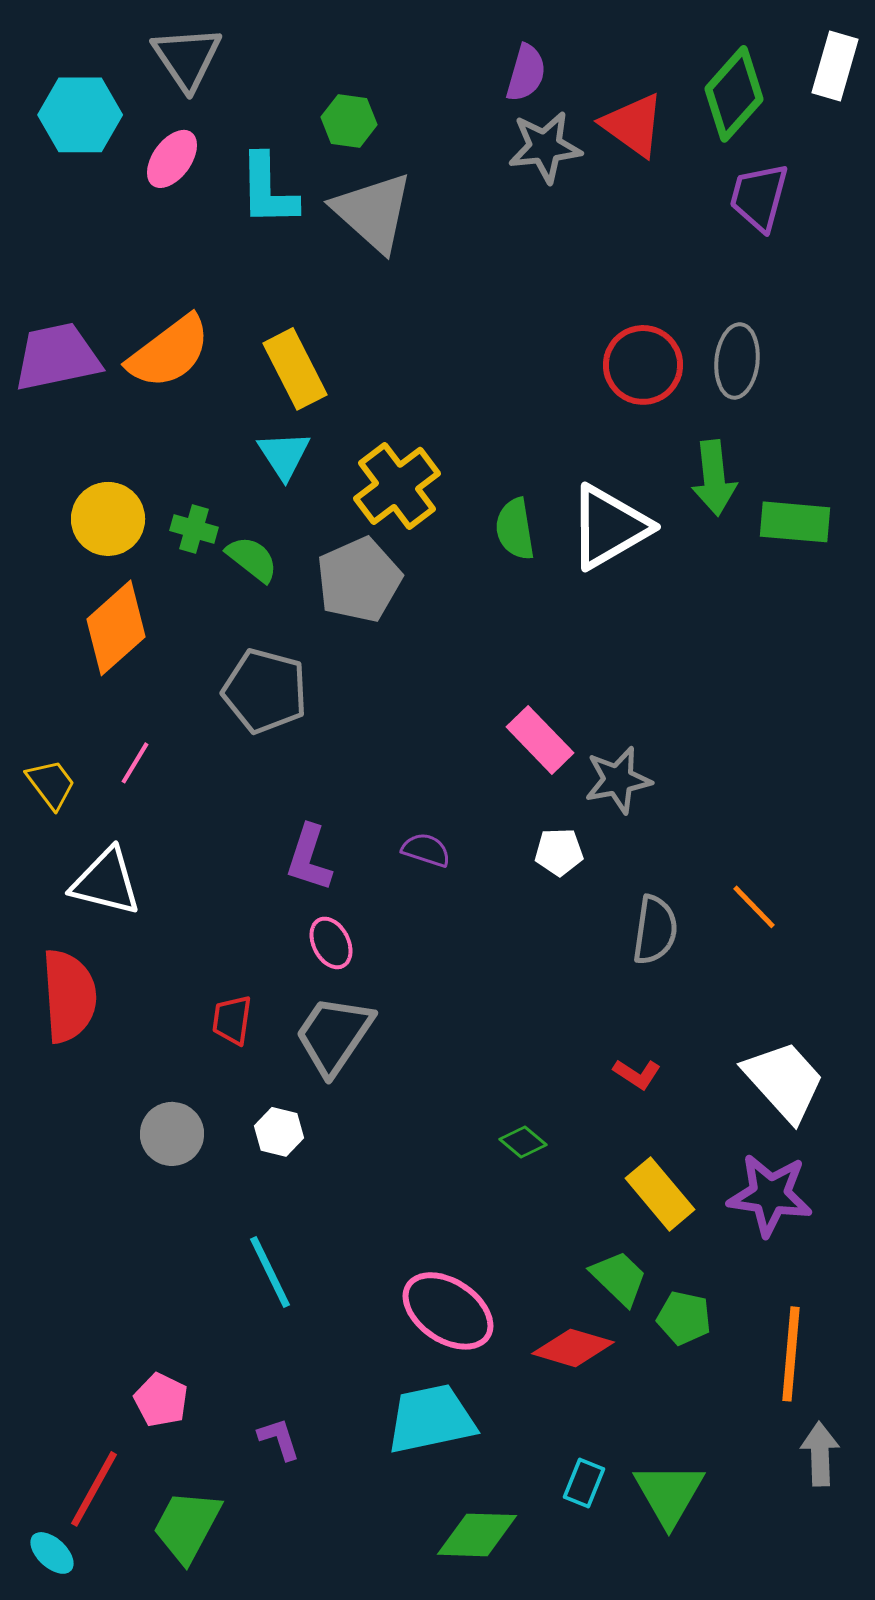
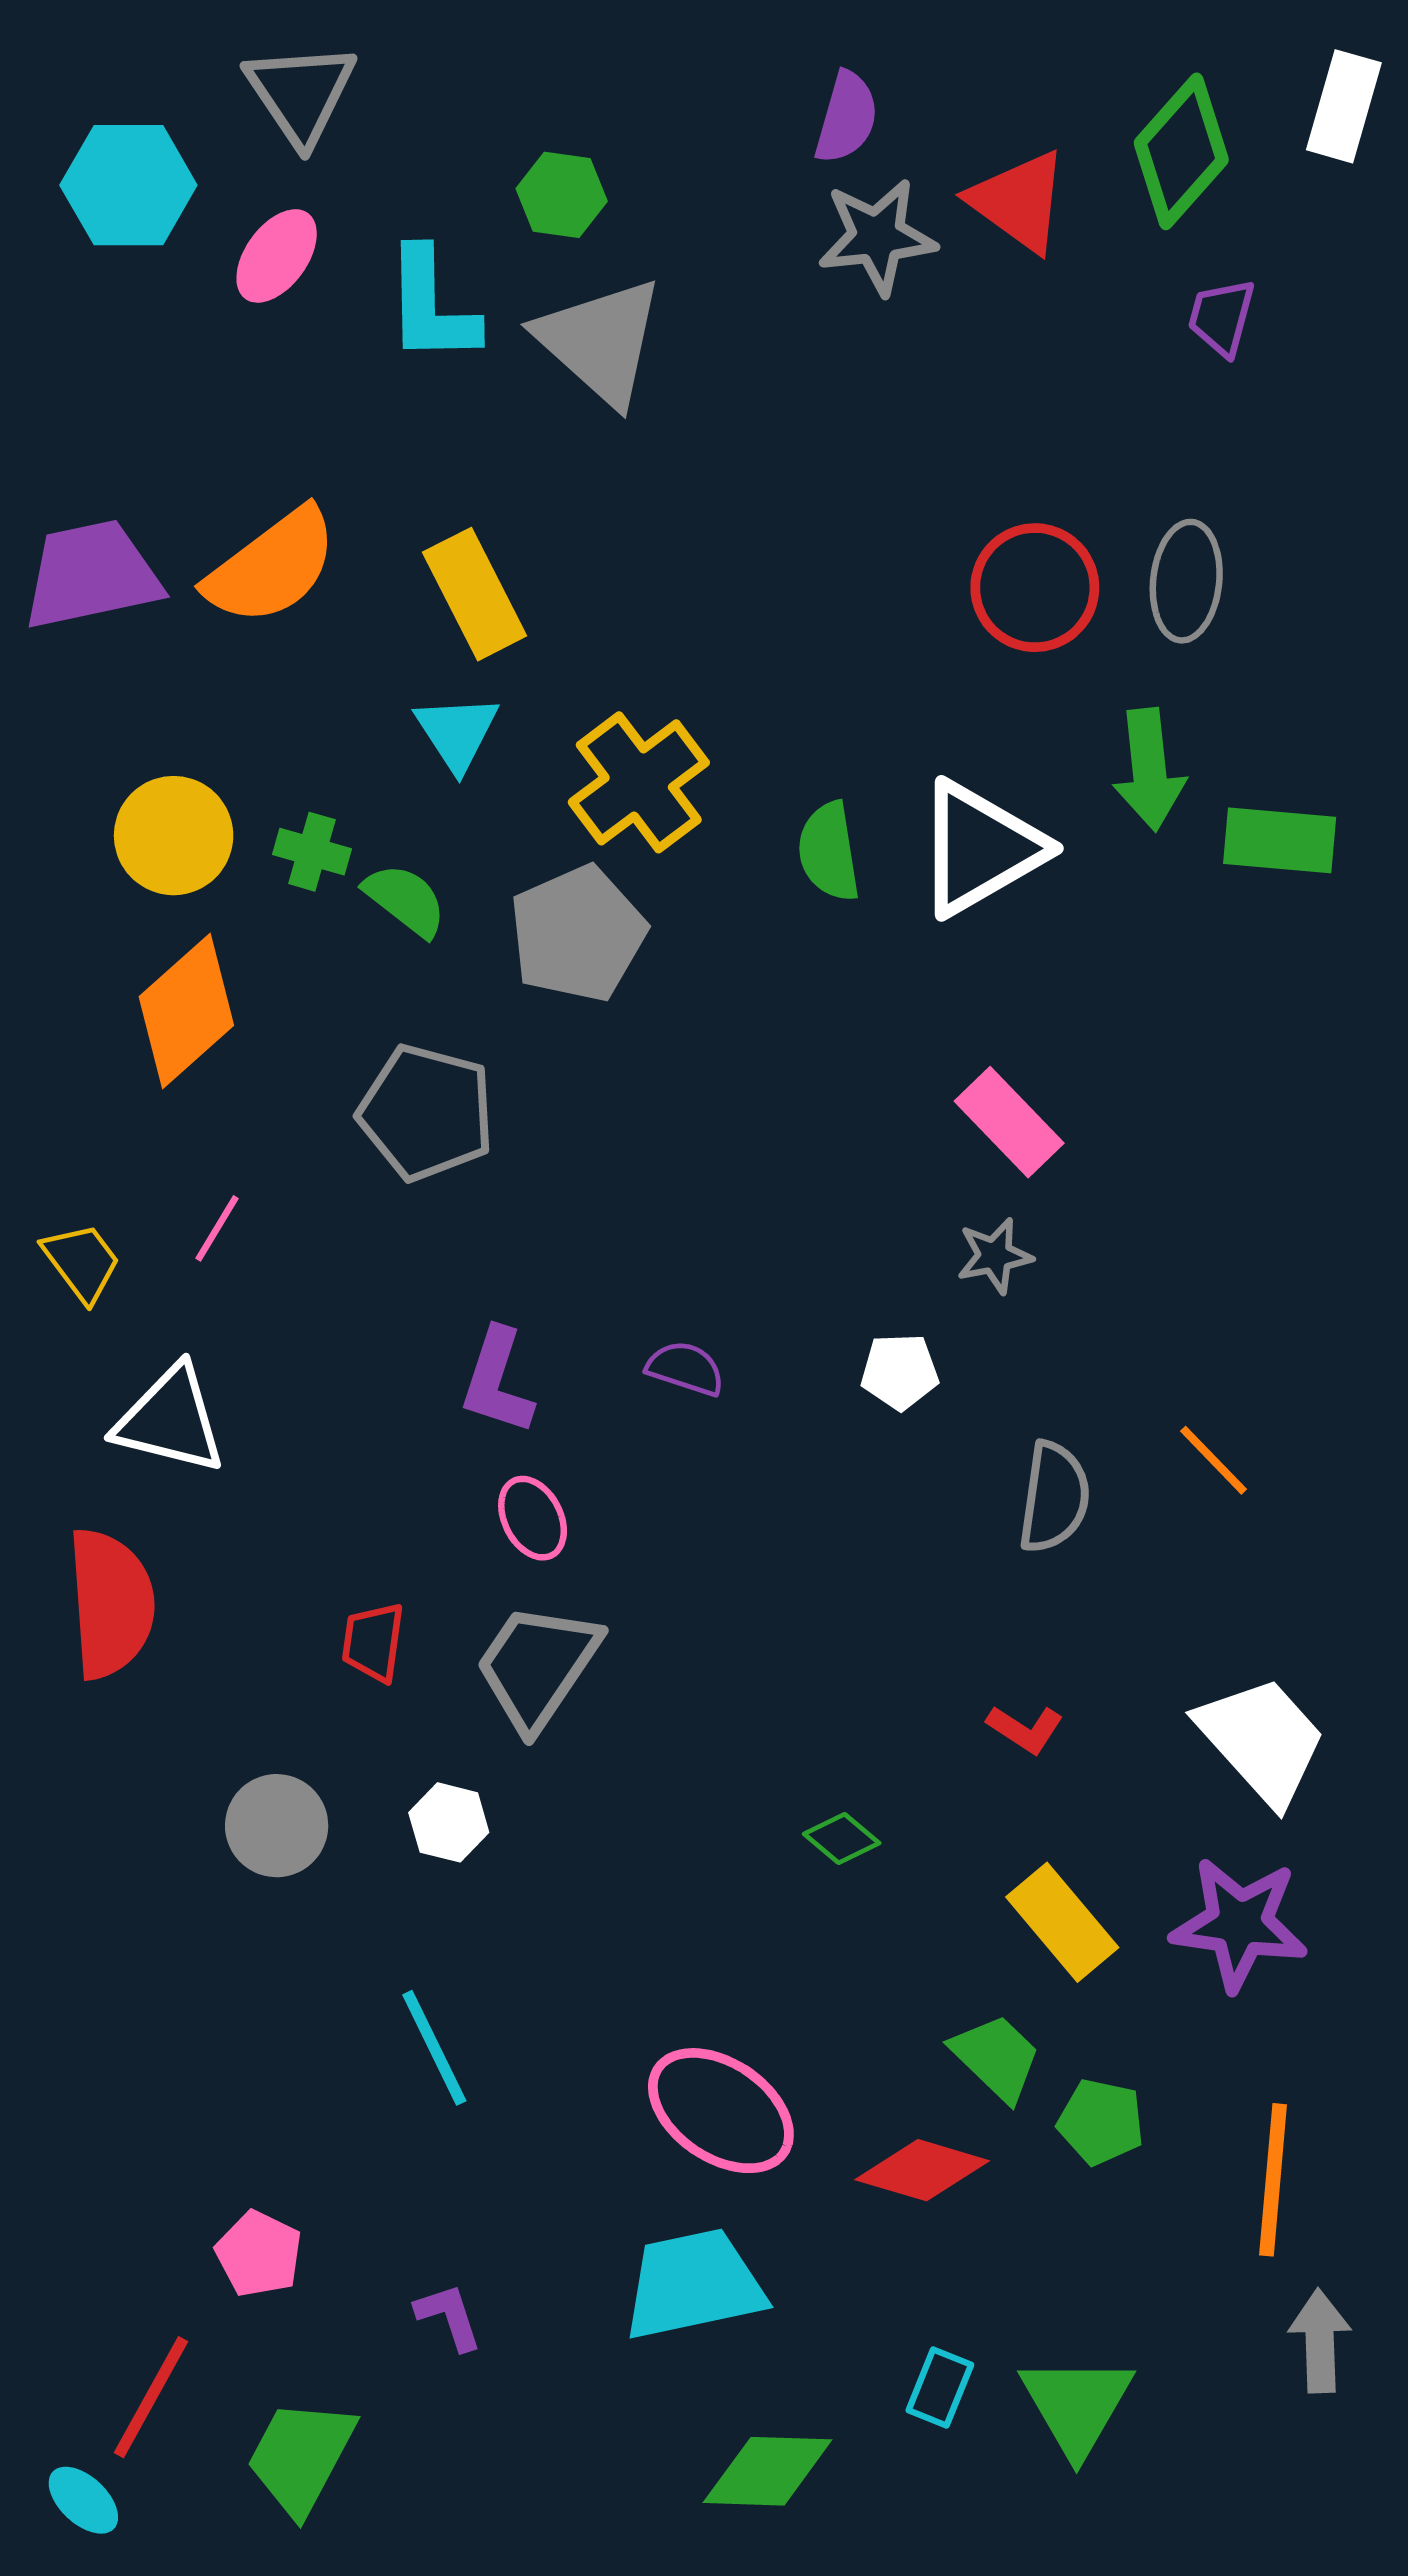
purple trapezoid: (759, 197) -> (1222, 317), size x0.7
pink rectangle: (540, 740) -> (1009, 1122), moved
gray star: (618, 780) -> (995, 1256), size x0.7

